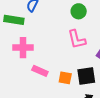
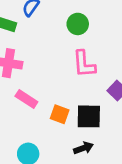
green circle: (79, 11) -> (78, 24), moved

